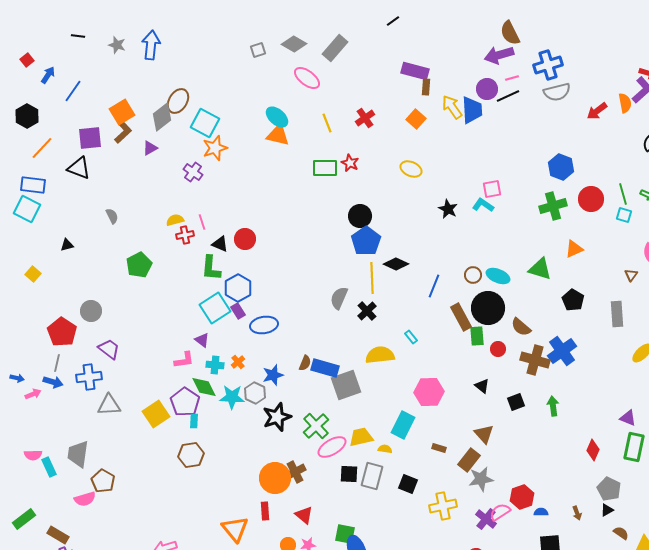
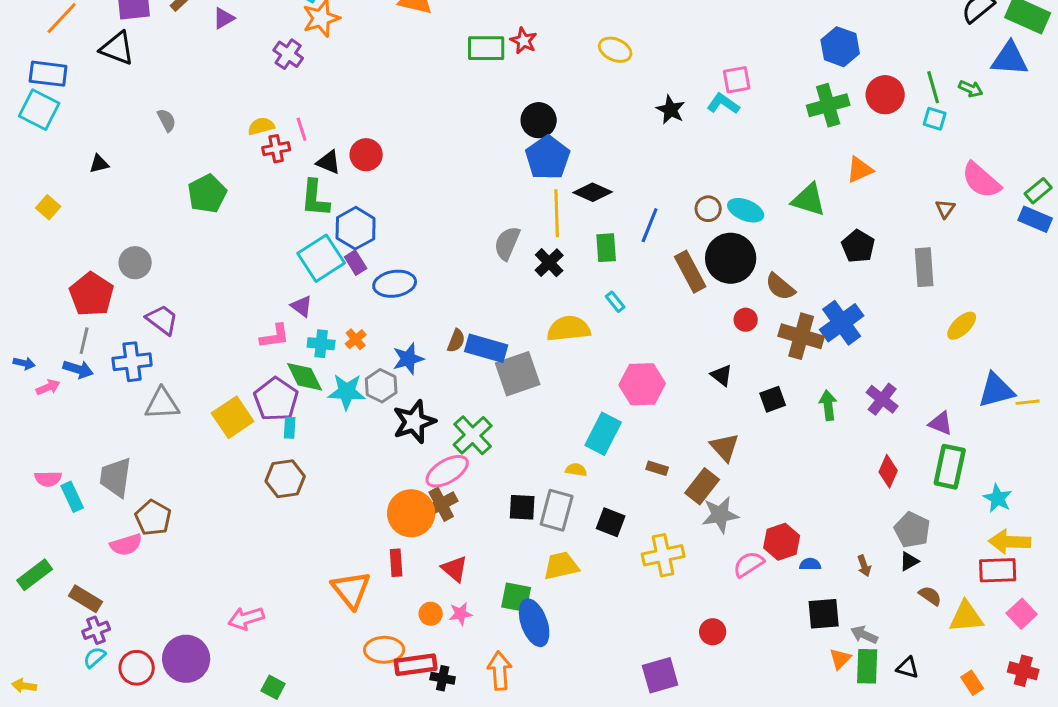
green rectangle: (477, 336) -> (606, 248), moved
yellow trapezoid: (361, 437) -> (561, 566), moved
pink ellipse: (332, 447) -> (447, 471), moved
purple cross: (486, 519) -> (882, 399), moved

